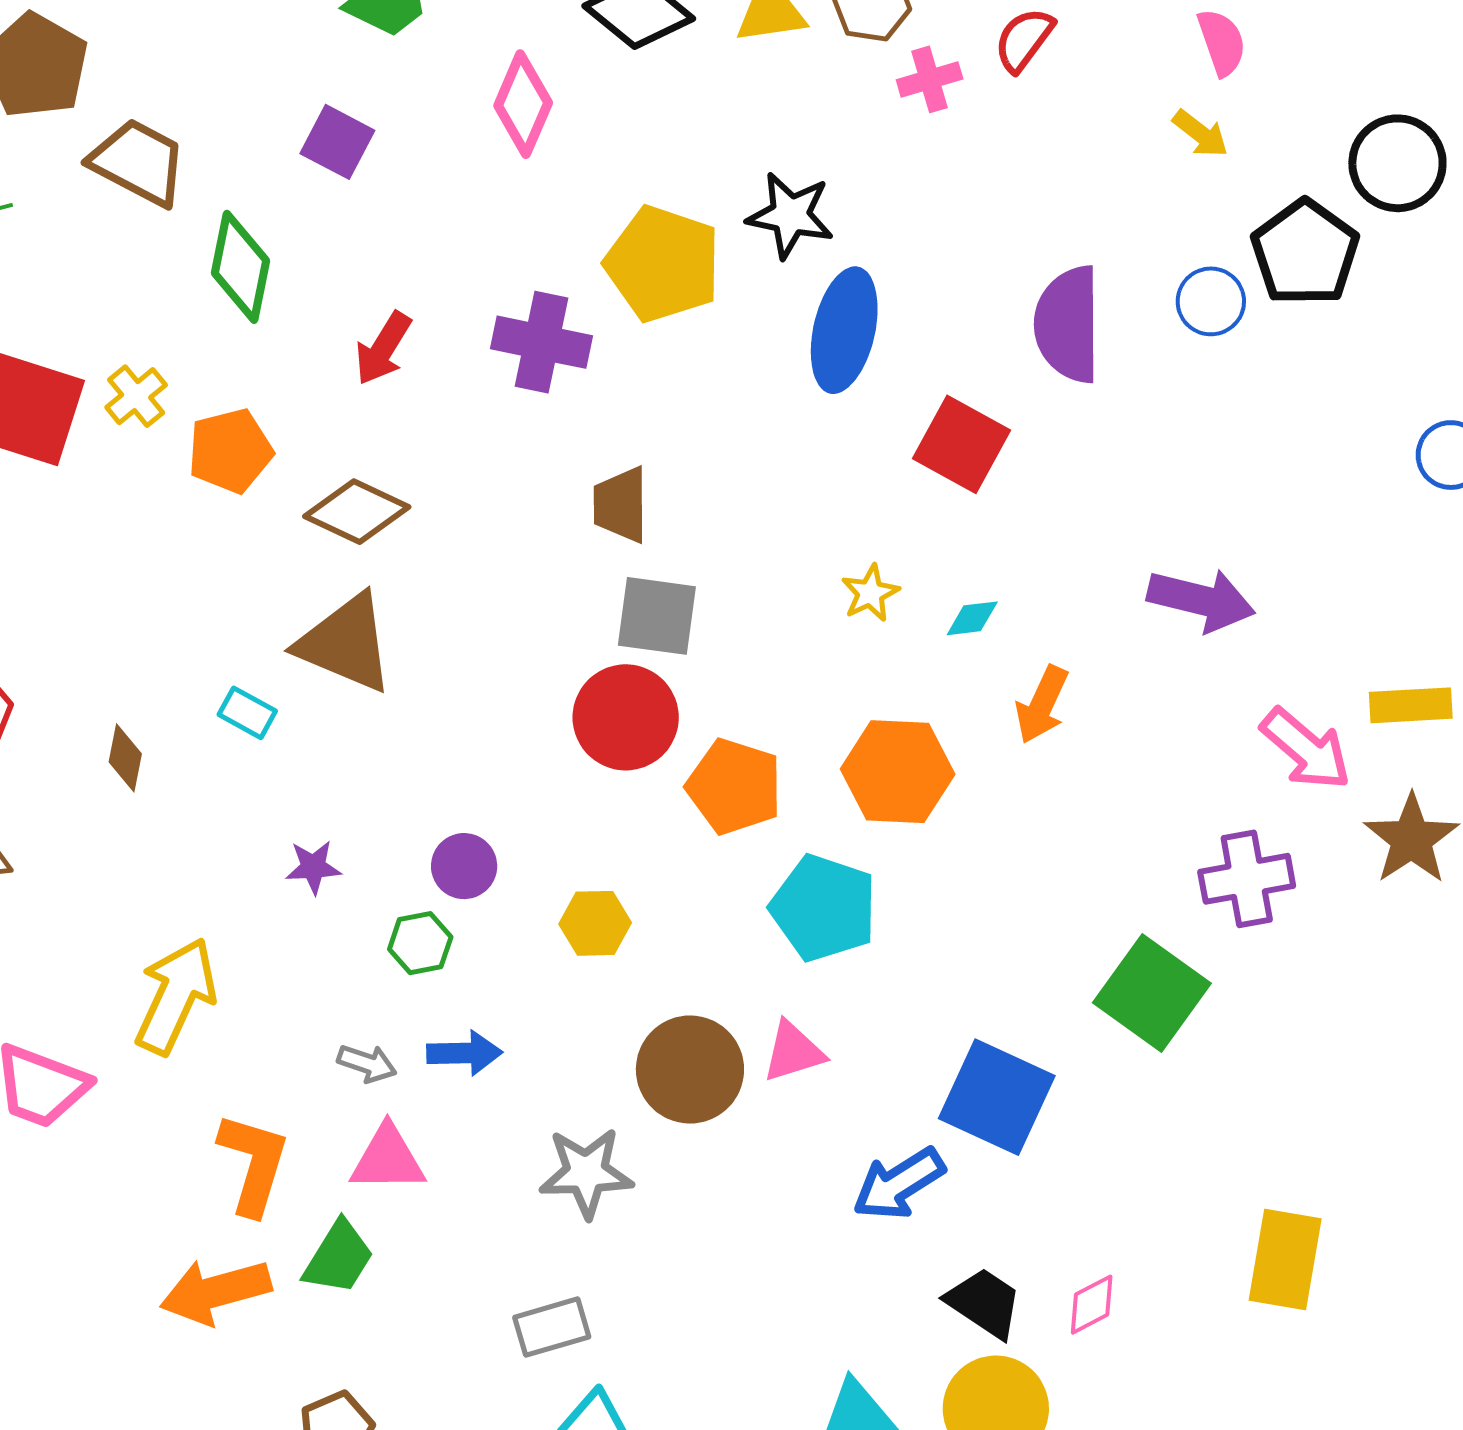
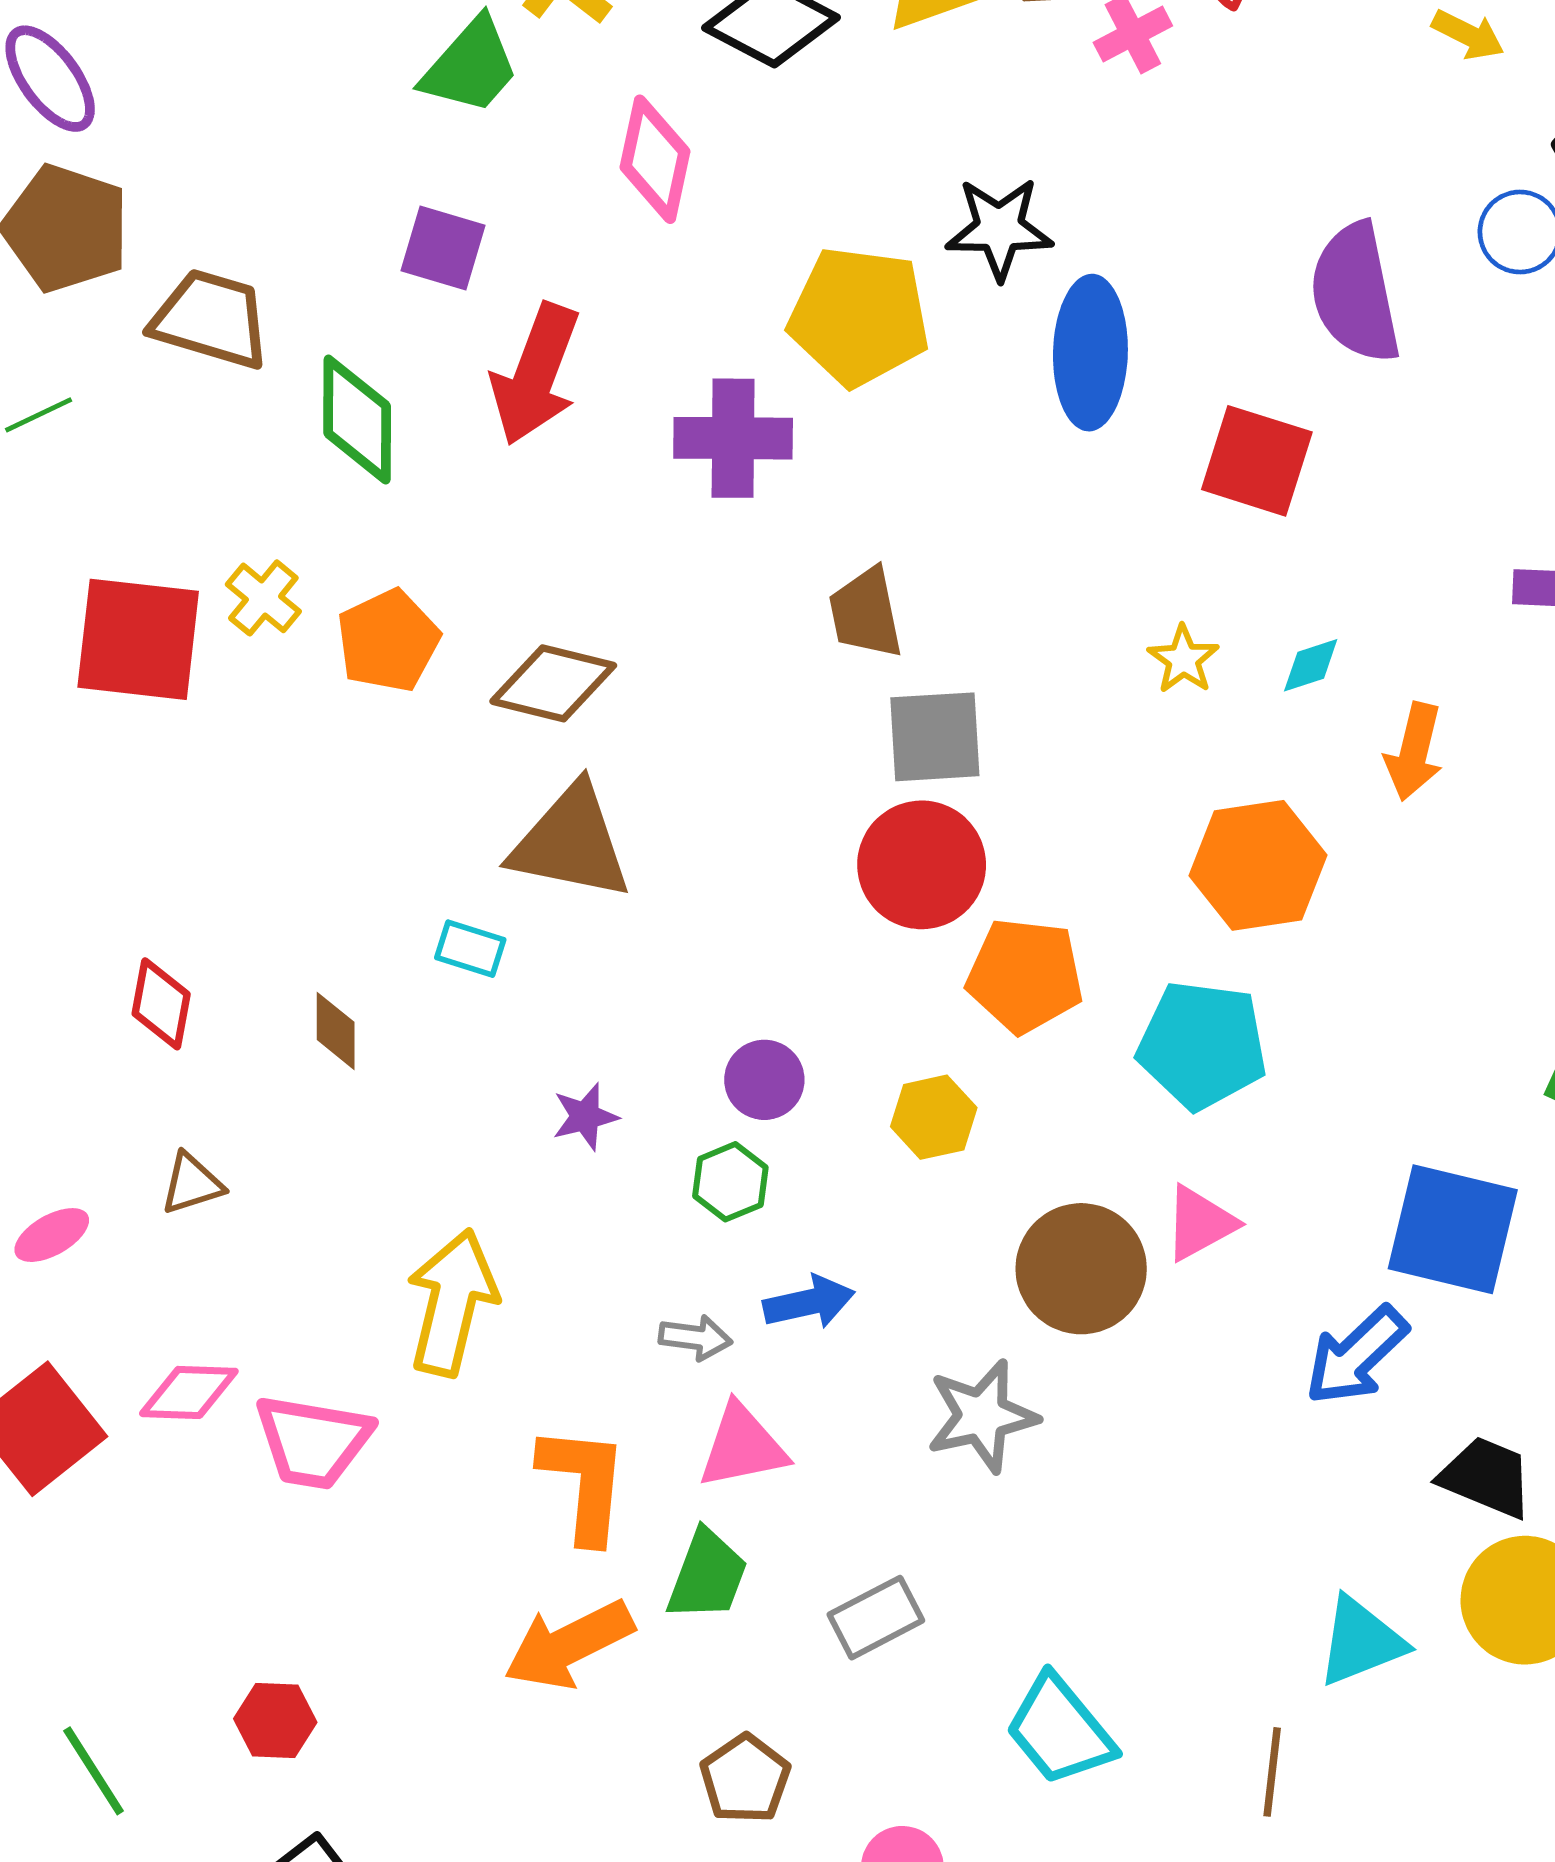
red arrow: (383, 348) -> (536, 374), moved, size x1.5
orange pentagon: (734, 787) -> (1025, 976), moved
gray rectangle: (552, 1327) -> (876, 1618), moved

